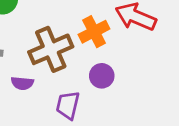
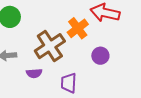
purple circle: (102, 76) -> (100, 56), moved

